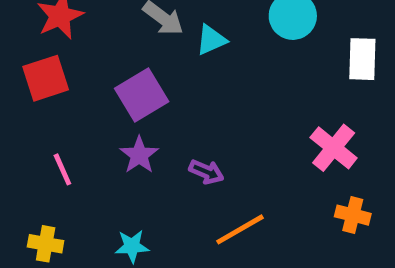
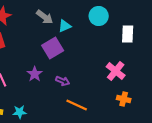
purple square: (142, 95) -> (53, 48), moved
orange line: (240, 229) -> (77, 105), turned 55
cyan star: (132, 246) -> (20, 112), moved

